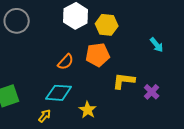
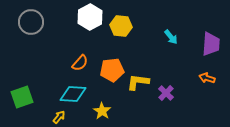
cyan arrow: (157, 45) -> (171, 37), moved
orange pentagon: (98, 55) -> (112, 70), moved

